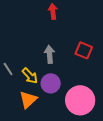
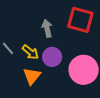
red square: (84, 50) -> (80, 20), size x1.5

